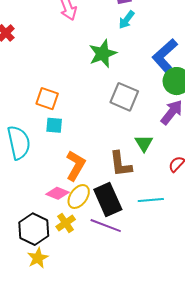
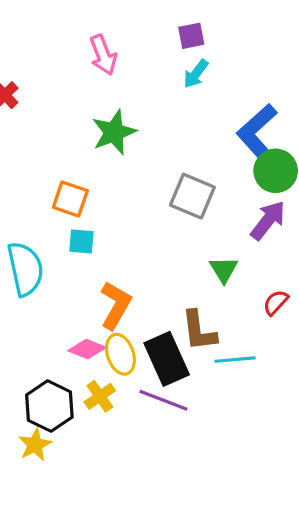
green star: (103, 54) -> (114, 132), moved
brown L-shape: (121, 164) -> (199, 331), moved
yellow ellipse: (79, 197) -> (120, 354), turned -55
yellow star: (38, 258) -> (35, 445), moved

